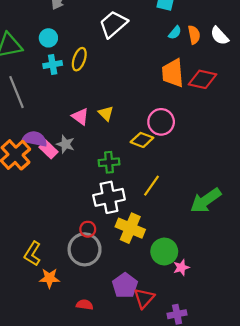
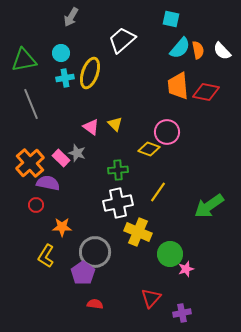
cyan semicircle: (175, 33) -> (180, 48), size x1.6
yellow ellipse: (79, 59) -> (90, 73), size x1.4
purple semicircle: (35, 139) -> (48, 183), moved
red circle: (88, 229) -> (36, 205), moved
orange star: (49, 278) -> (62, 227), moved
purple pentagon: (125, 286) -> (83, 273), moved

